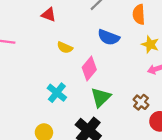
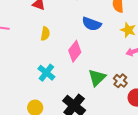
yellow semicircle: (65, 48) -> (45, 34), moved, turned -104
green triangle: (101, 97) -> (97, 78), moved

